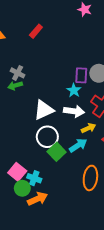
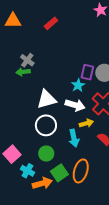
cyan arrow: (78, 145) -> (74, 138), turned 102
green square: (57, 152) -> (59, 173), moved
cyan cross: (34, 178) -> (27, 171), moved
green circle: (22, 188) -> (46, 154), moved
orange arrow: (38, 199) -> (42, 183), moved

